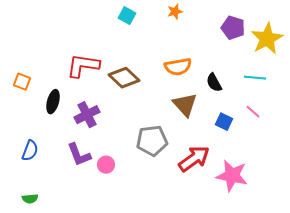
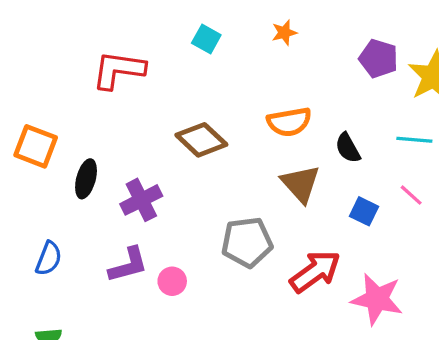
red L-shape: (83, 66) -> (119, 70), moved
orange square: (22, 82) -> (36, 146), size x1.5
purple L-shape: (79, 155) -> (128, 265), turned -84

